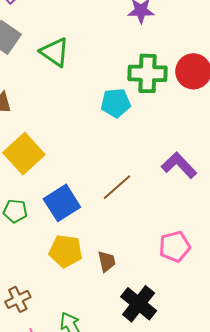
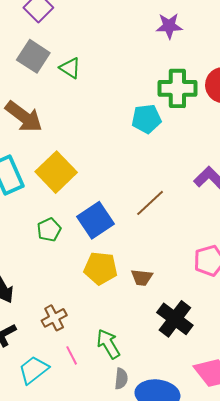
green triangle: (55, 52) -> (70, 68), moved, size x0.7
green pentagon: (15, 211) -> (49, 230), turned -30
brown trapezoid: (107, 261) -> (142, 277), turned 110

